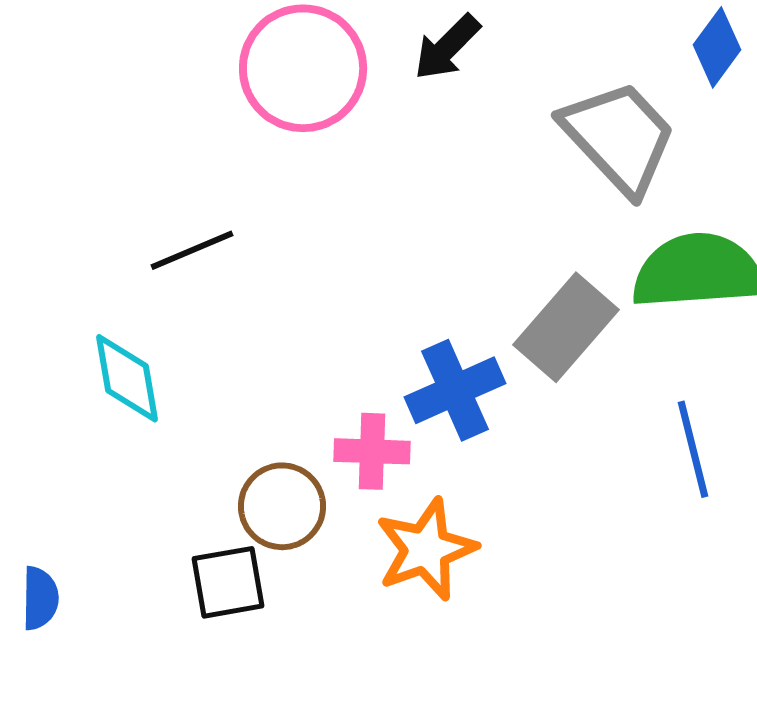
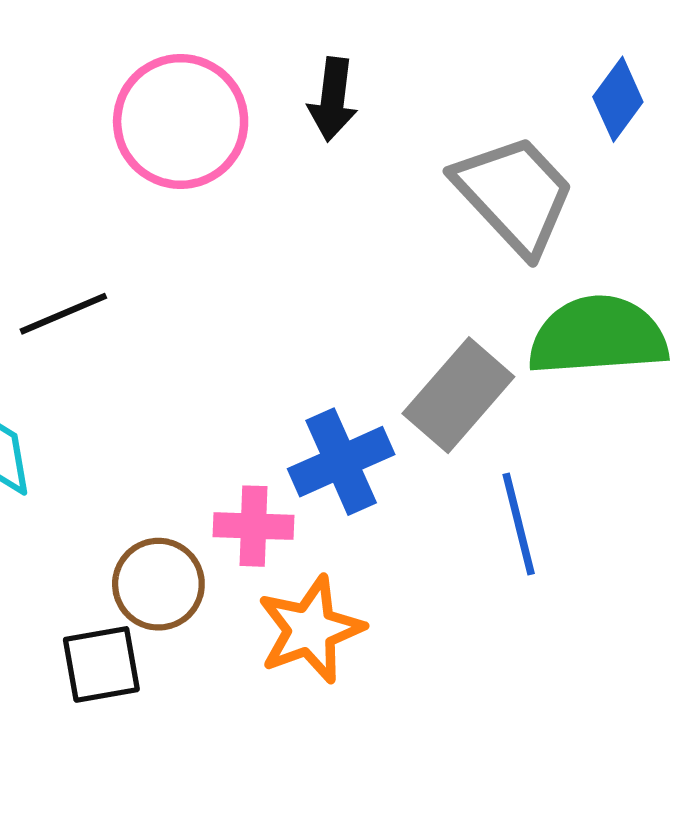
black arrow: (447, 47) -> (333, 99), turned -38
blue line: (693, 449) -> (519, 524), moved

